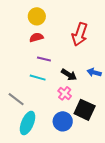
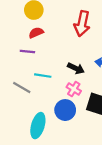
purple line: (44, 59) -> (27, 51), moved
gray line: (16, 99) -> (22, 87), moved
blue circle: (63, 121) -> (65, 110), moved

